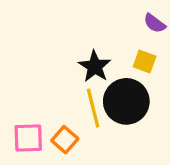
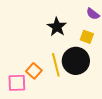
black star: (95, 66) -> (57, 27), moved
orange square: (65, 140) -> (34, 71), moved

